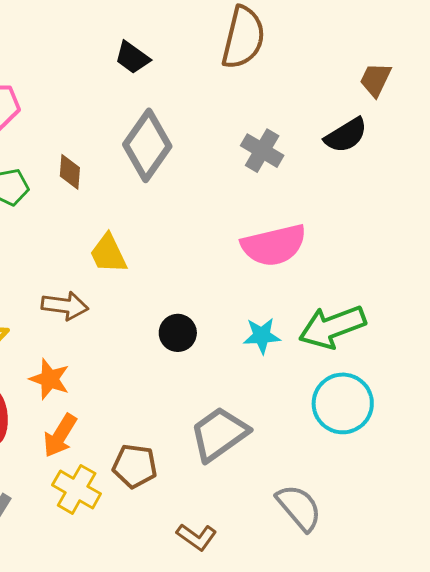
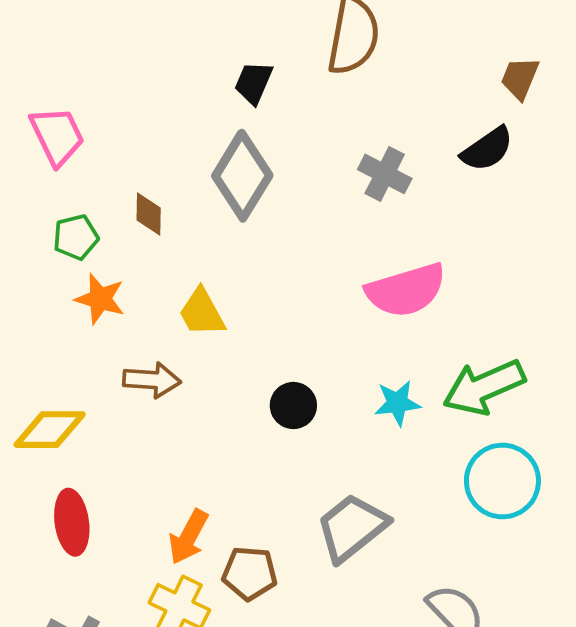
black trapezoid: (132, 58) -> (254, 83), moved, turned 81
orange star: (50, 379) -> (100, 299), moved
orange arrow: (60, 436) -> (188, 537), moved

